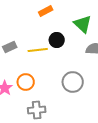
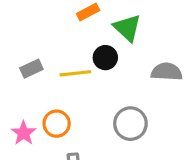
green triangle: (83, 24) -> (127, 28), moved

